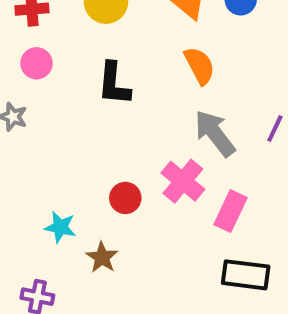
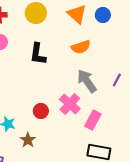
orange semicircle: (200, 66) -> (81, 47), turned 96

